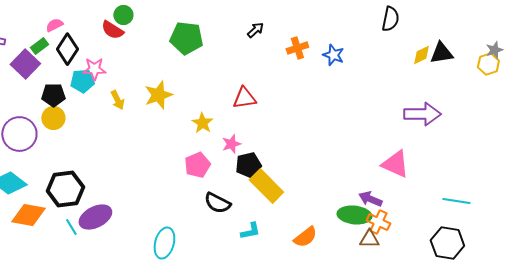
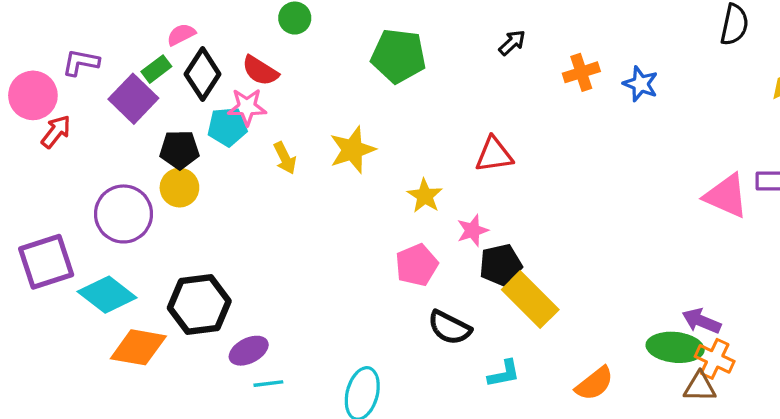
red semicircle: (112, 30) -> (260, 71), moved
pink triangle: (395, 164) -> (726, 196), moved
purple ellipse: (95, 217) -> (249, 351), size x0.7
cyan line: (71, 227) -> (268, 384), moved, turned -66

